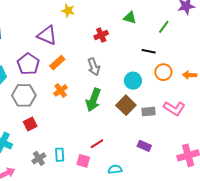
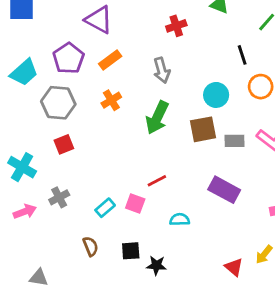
black line: (149, 51) -> (242, 55), turned 56
brown square: (126, 105) -> (203, 129), turned 30
purple rectangle: (144, 146) -> (224, 190), size x1.5
cyan rectangle: (60, 155) -> (105, 208), moved, turned 48
gray cross: (39, 158) -> (59, 197), moved

